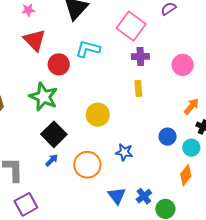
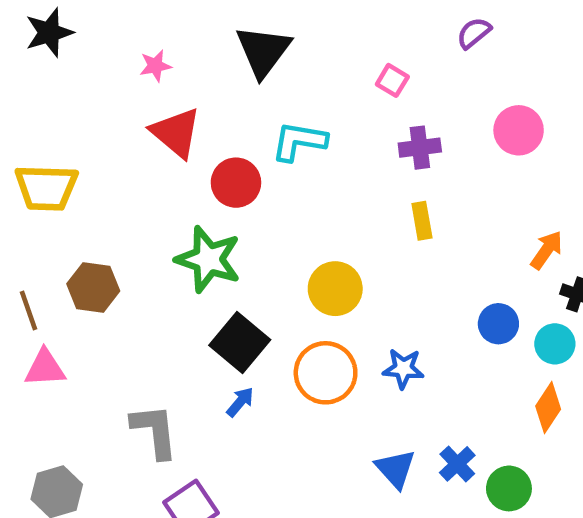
pink square: (131, 26) -> (392, 80), size x0.5
pink circle: (183, 65) -> (519, 130), moved
orange circle: (87, 165) -> (326, 373), moved

